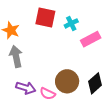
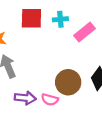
cyan cross: (71, 23) -> (60, 19), turned 32

